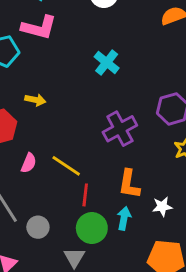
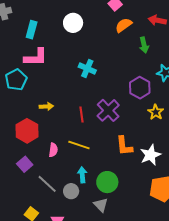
red line: (85, 195) -> (81, 115), moved
white star: (162, 207) -> (150, 155), size x1.5
cyan arrow: (124, 218) -> (82, 175), moved

